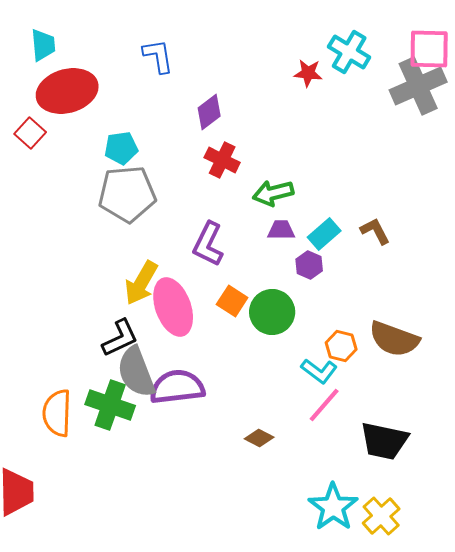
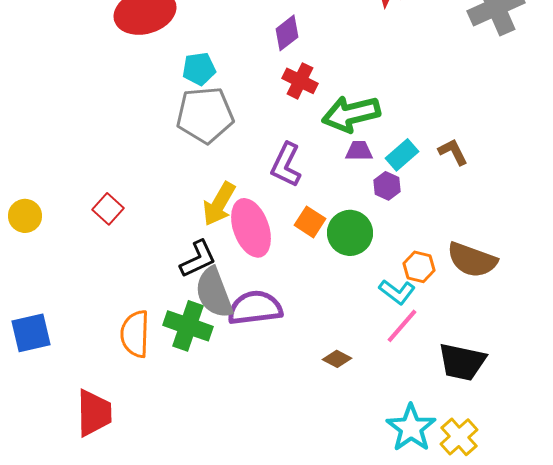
red square: (30, 133) -> (108, 209), moved
green arrow: (273, 193) -> (351, 114), size x1.4

